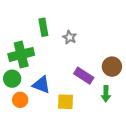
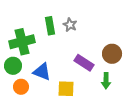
green rectangle: (43, 27) -> (50, 26), moved

